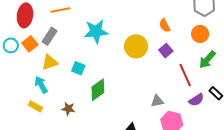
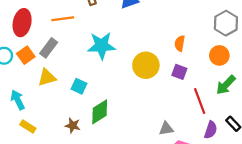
orange semicircle: (165, 25) -> (180, 43), turned 32
purple square: (166, 51) -> (179, 72), turned -32
cyan arrow: (41, 85) -> (18, 100), moved
purple semicircle: (196, 100) -> (211, 130), turned -42
brown star: (68, 109) -> (73, 125), moved

